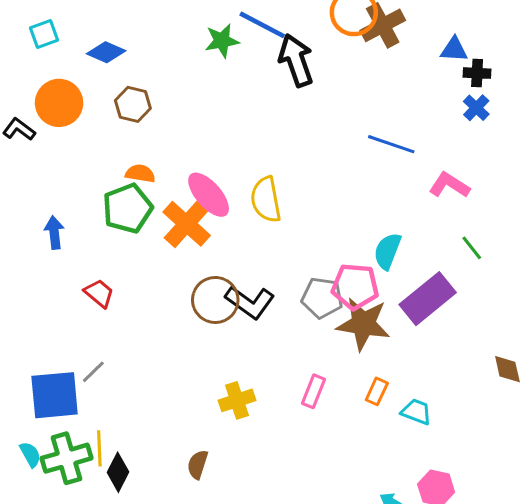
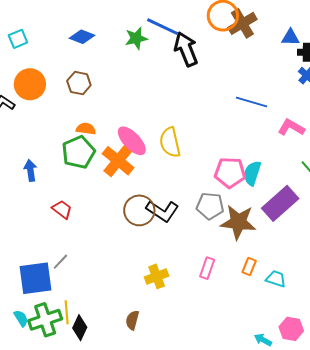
blue diamond: (106, 52) -> (82, 37), moved
pink pentagon: (355, 286) -> (230, 173), moved

